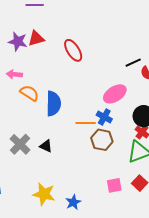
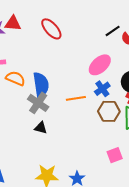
red triangle: (36, 38) -> (13, 23), turned 30
blue cross: (104, 117) -> (102, 89), moved, turned 35
brown hexagon: (102, 140) -> (109, 111), moved
gray cross: (20, 144) -> (38, 103), moved

